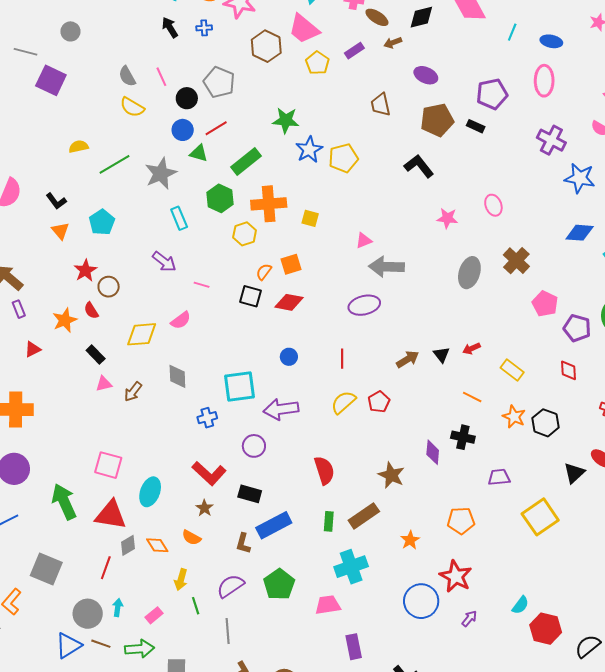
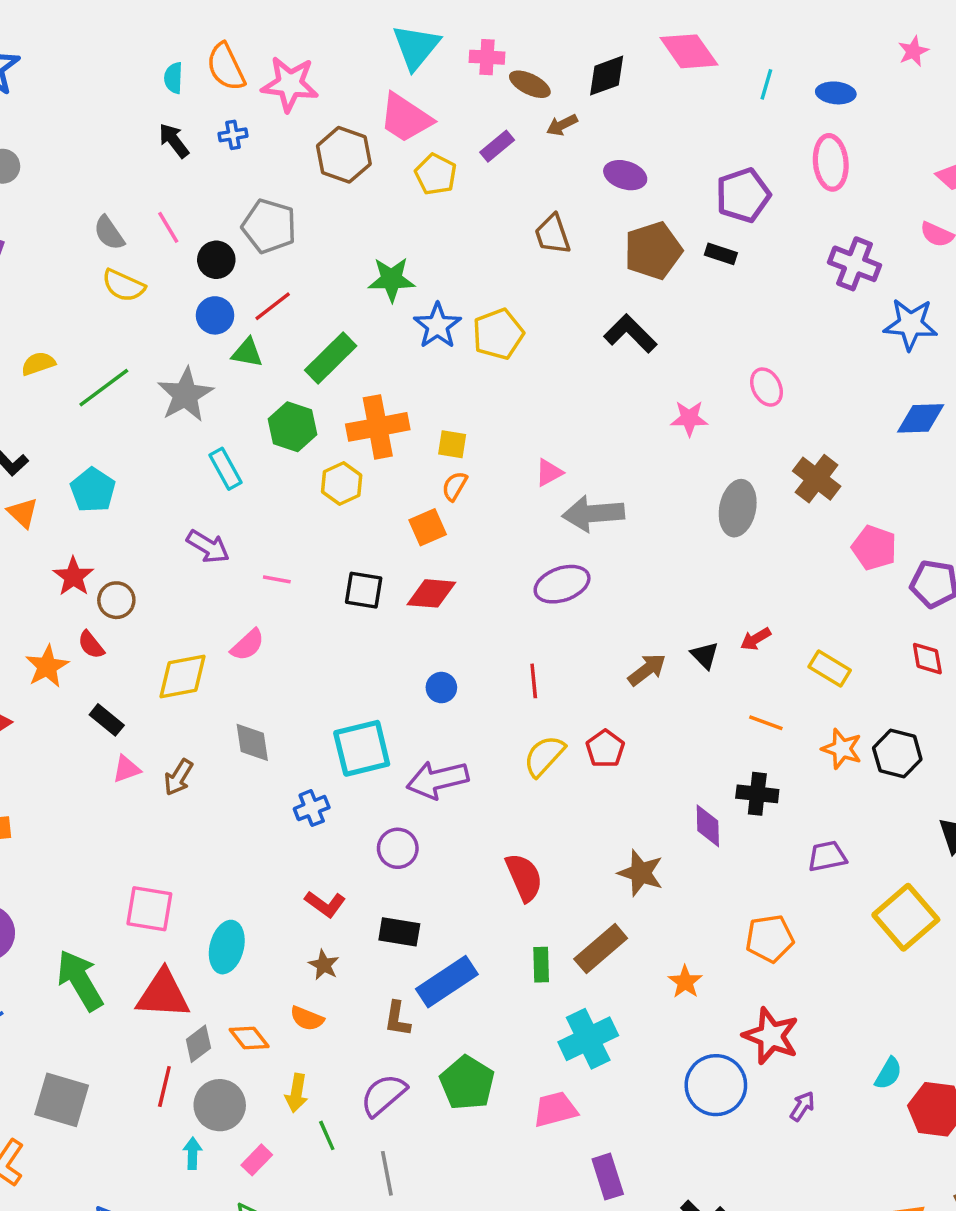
orange semicircle: (264, 272) -> (455, 486), moved
red L-shape: (209, 473) -> (325, 904), size x0.7
gray circle: (88, 614) -> (220, 1105), moved

